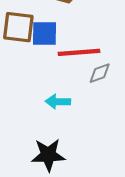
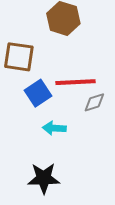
blue square: (44, 34) -> (38, 93), moved, turned -36

